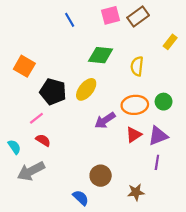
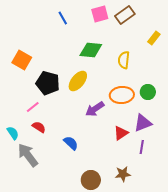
red triangle: (134, 135) -> (121, 133), moved
gray arrow: (31, 171) -> (28, 155), turned 80
brown circle: (101, 176) -> (91, 180), moved
blue semicircle: (81, 198) -> (71, 143), moved

